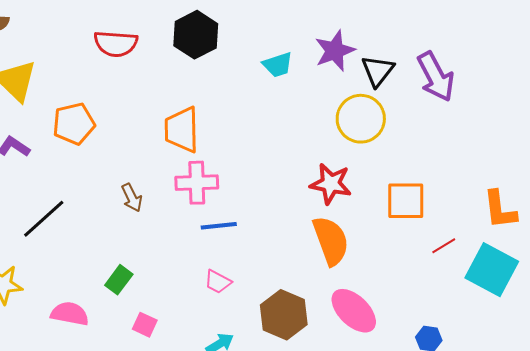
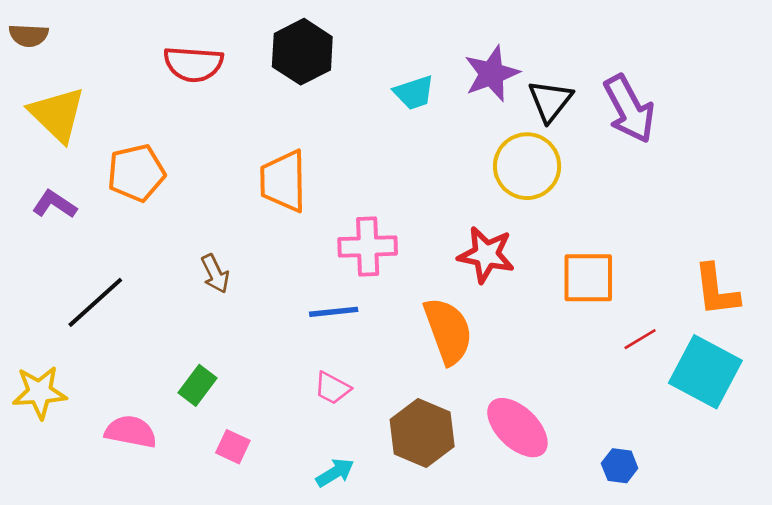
pink cross: (197, 183) -> (368, 246), moved
orange semicircle: (331, 241) -> (448, 331), moved

